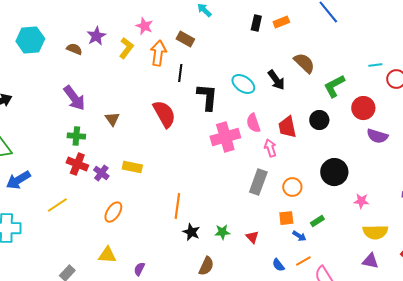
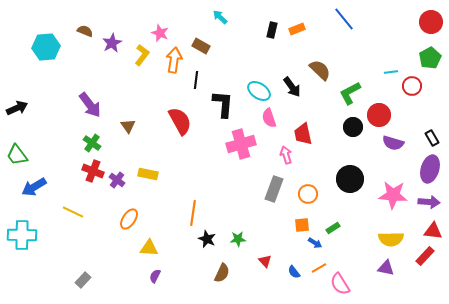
brown semicircle: (74, 49) -> (85, 31), moved
black circle: (319, 120) -> (353, 127), moved
pink semicircle: (253, 123) -> (269, 118), moved
green cross: (76, 136) -> (92, 143), turned 30
pink star: (361, 201) -> (393, 195), moved, size x1.8
yellow line: (57, 205) -> (73, 212), turned 60
red triangle: (252, 237) -> (265, 261), moved
yellow triangle: (107, 255) -> (149, 248), moved

